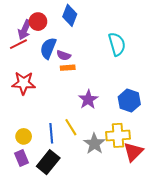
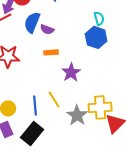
cyan semicircle: (117, 44) -> (99, 18), size x0.6
orange rectangle: (68, 68) -> (51, 52), moved
blue hexagon: (129, 101) -> (96, 37), moved

